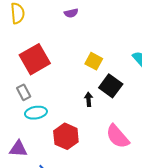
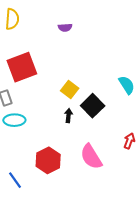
yellow square: (94, 61) -> (70, 90), moved
red hexagon: (66, 136) -> (48, 160), moved

